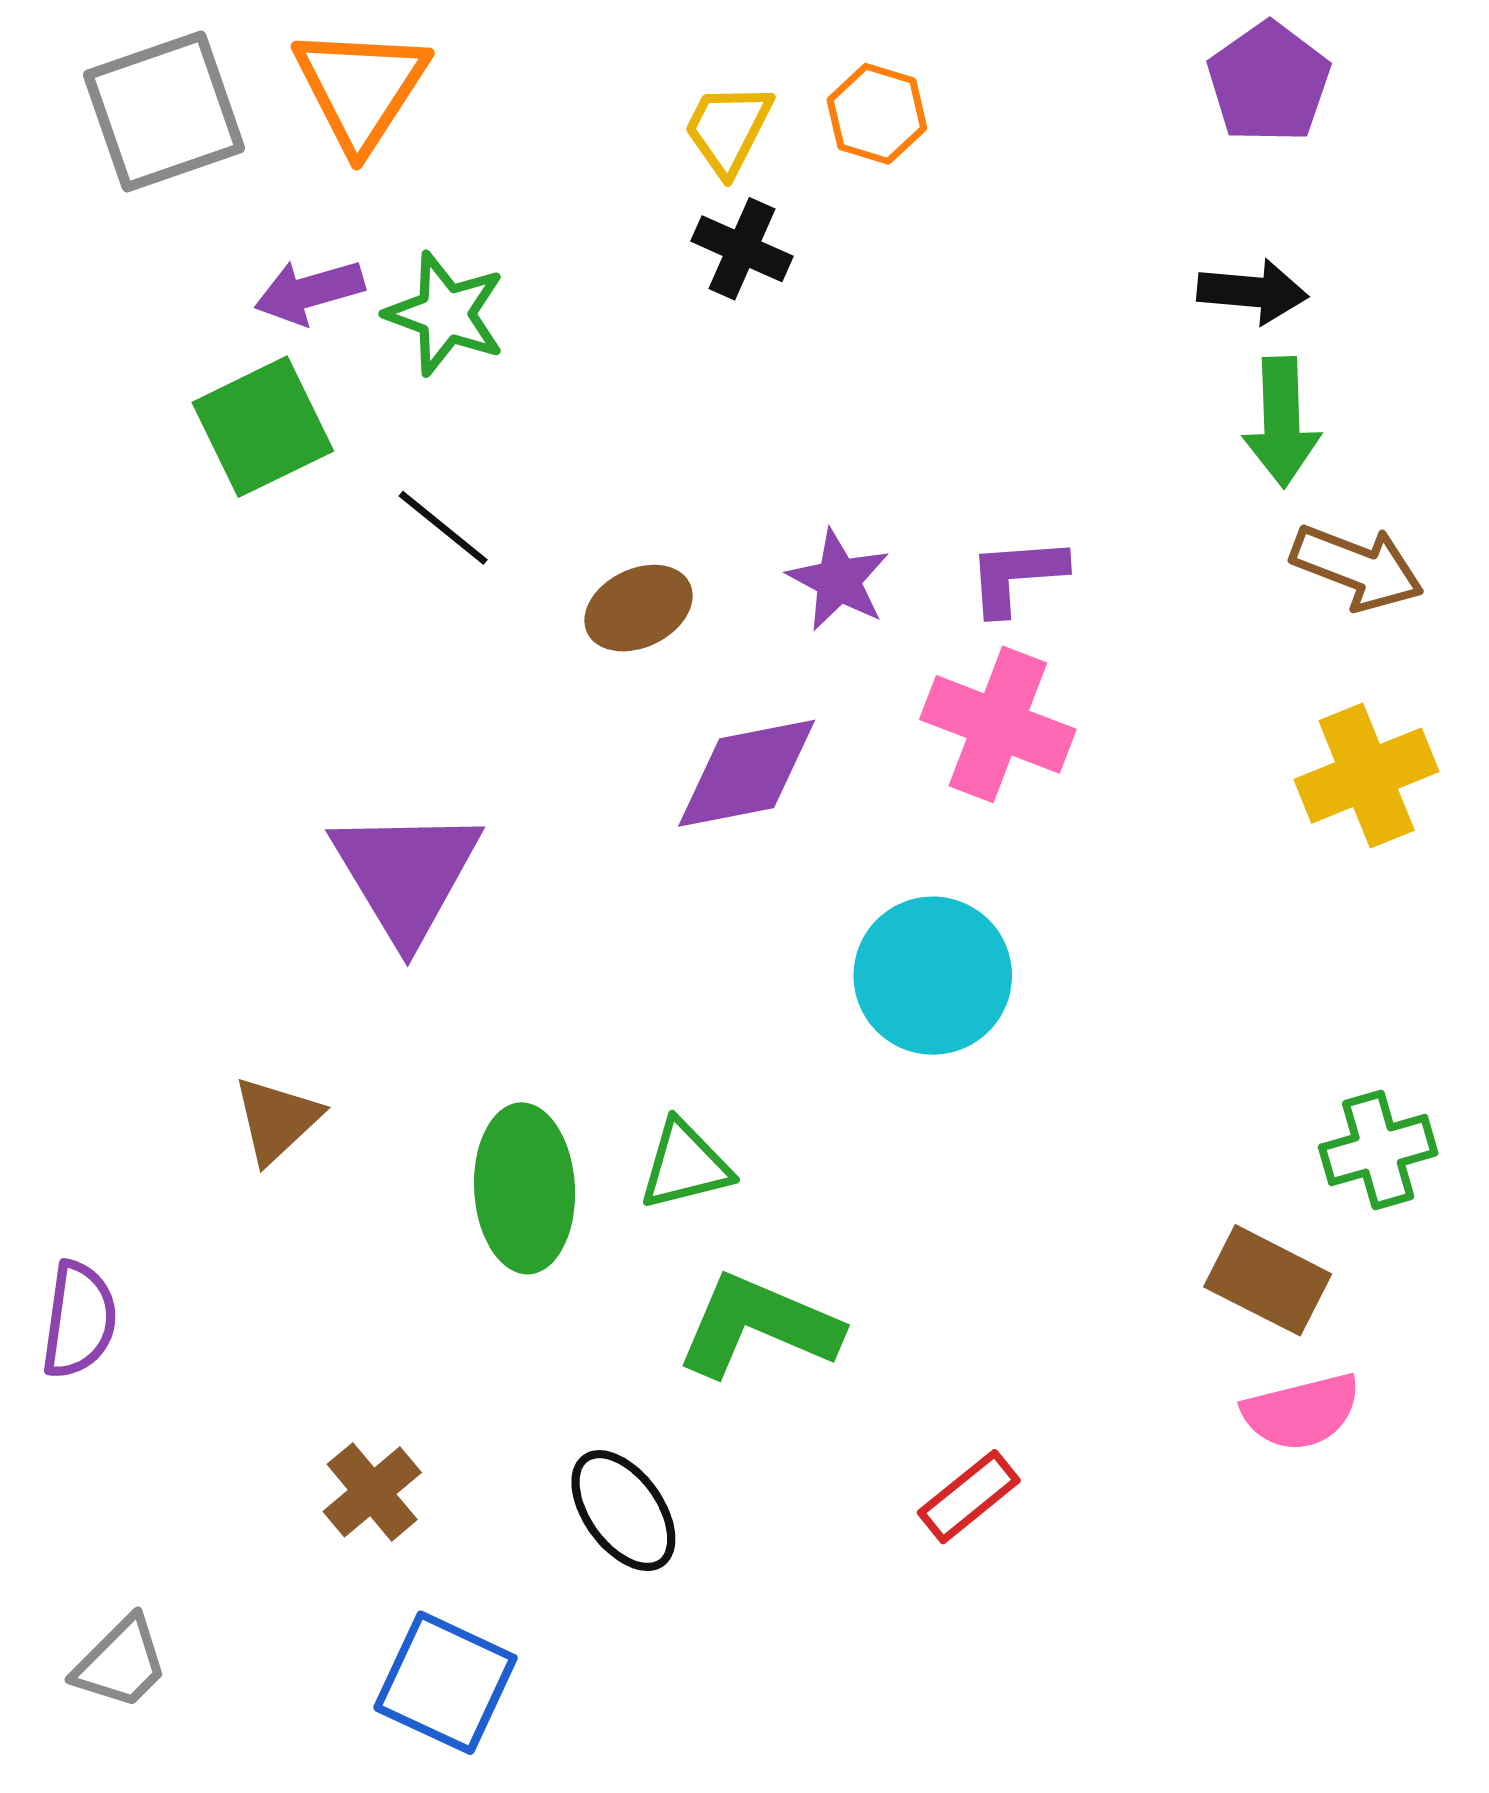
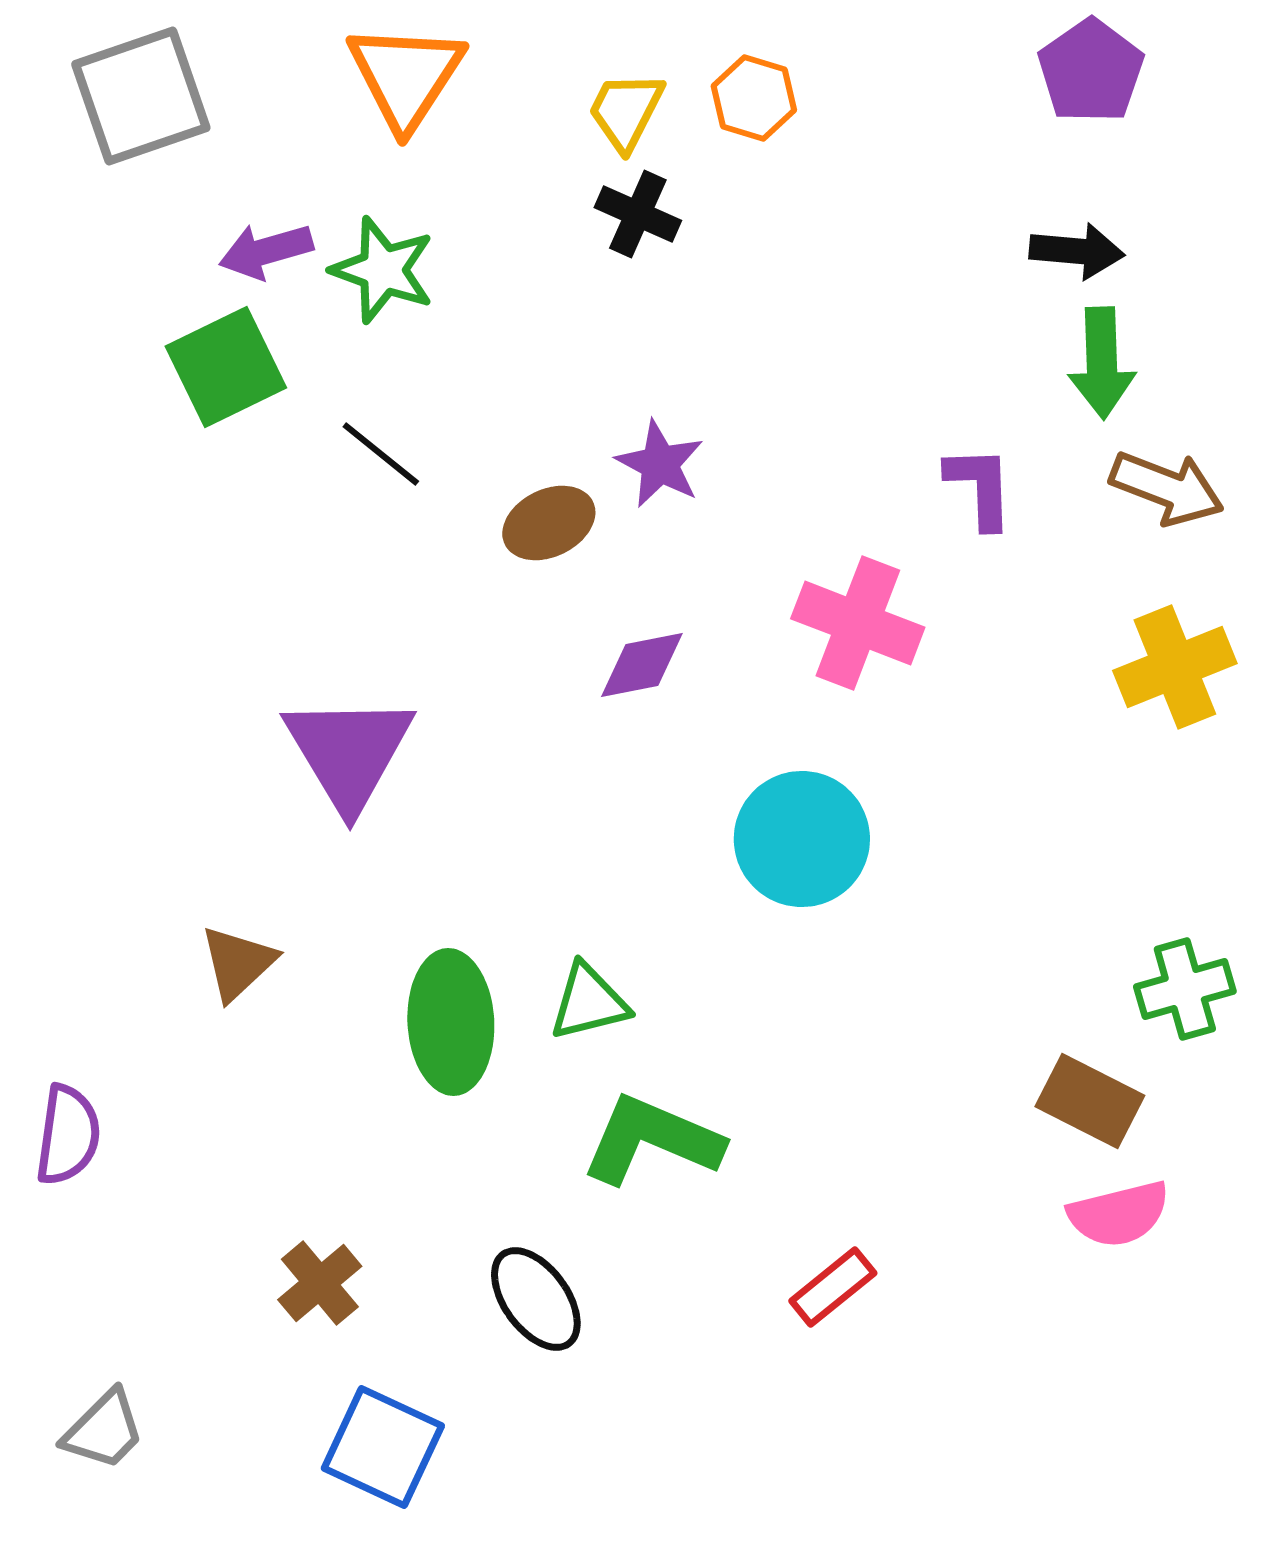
orange triangle: (361, 88) -> (406, 76), moved
purple L-shape: (1016, 576) -> (980, 487), moved, turned 92
purple star: (839, 580) -> (660, 464), moved
purple diamond: (747, 773) -> (642, 665), size x0.7

